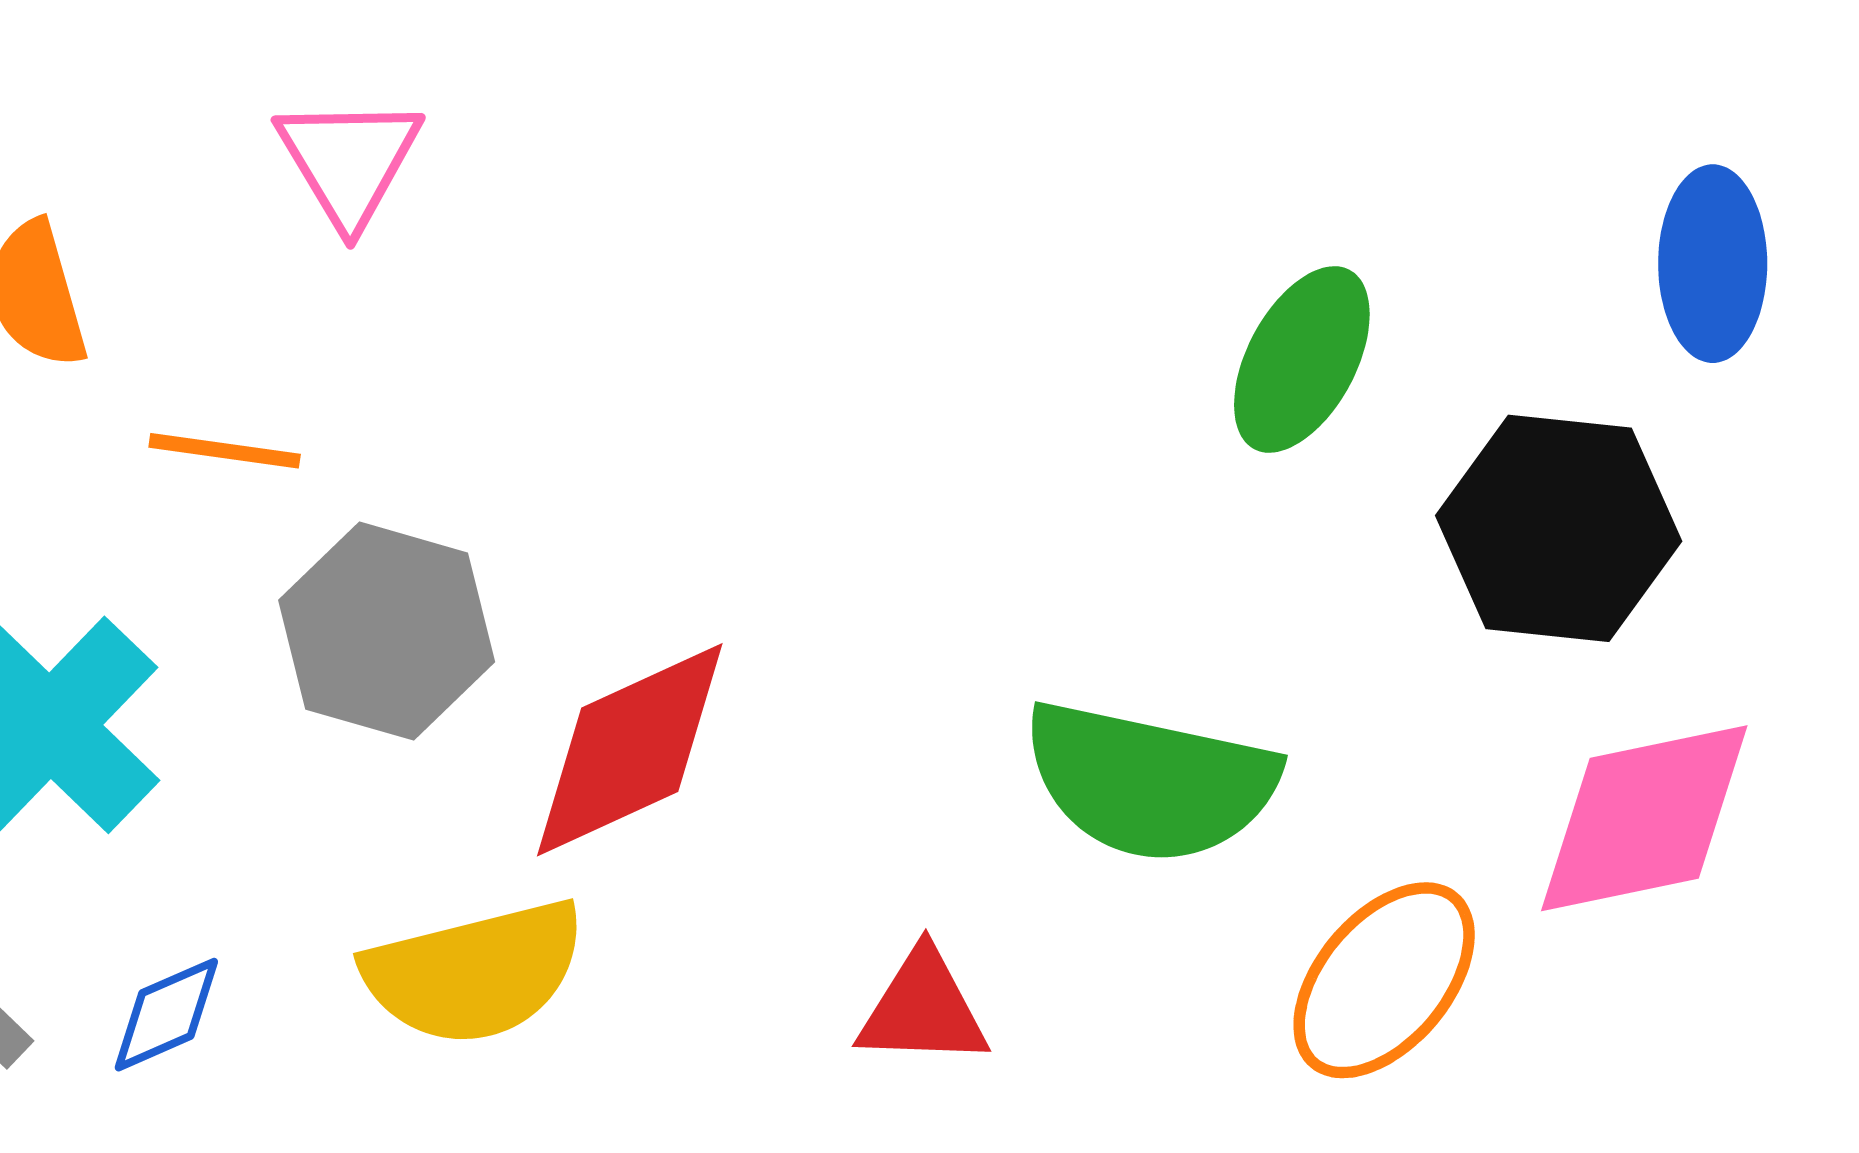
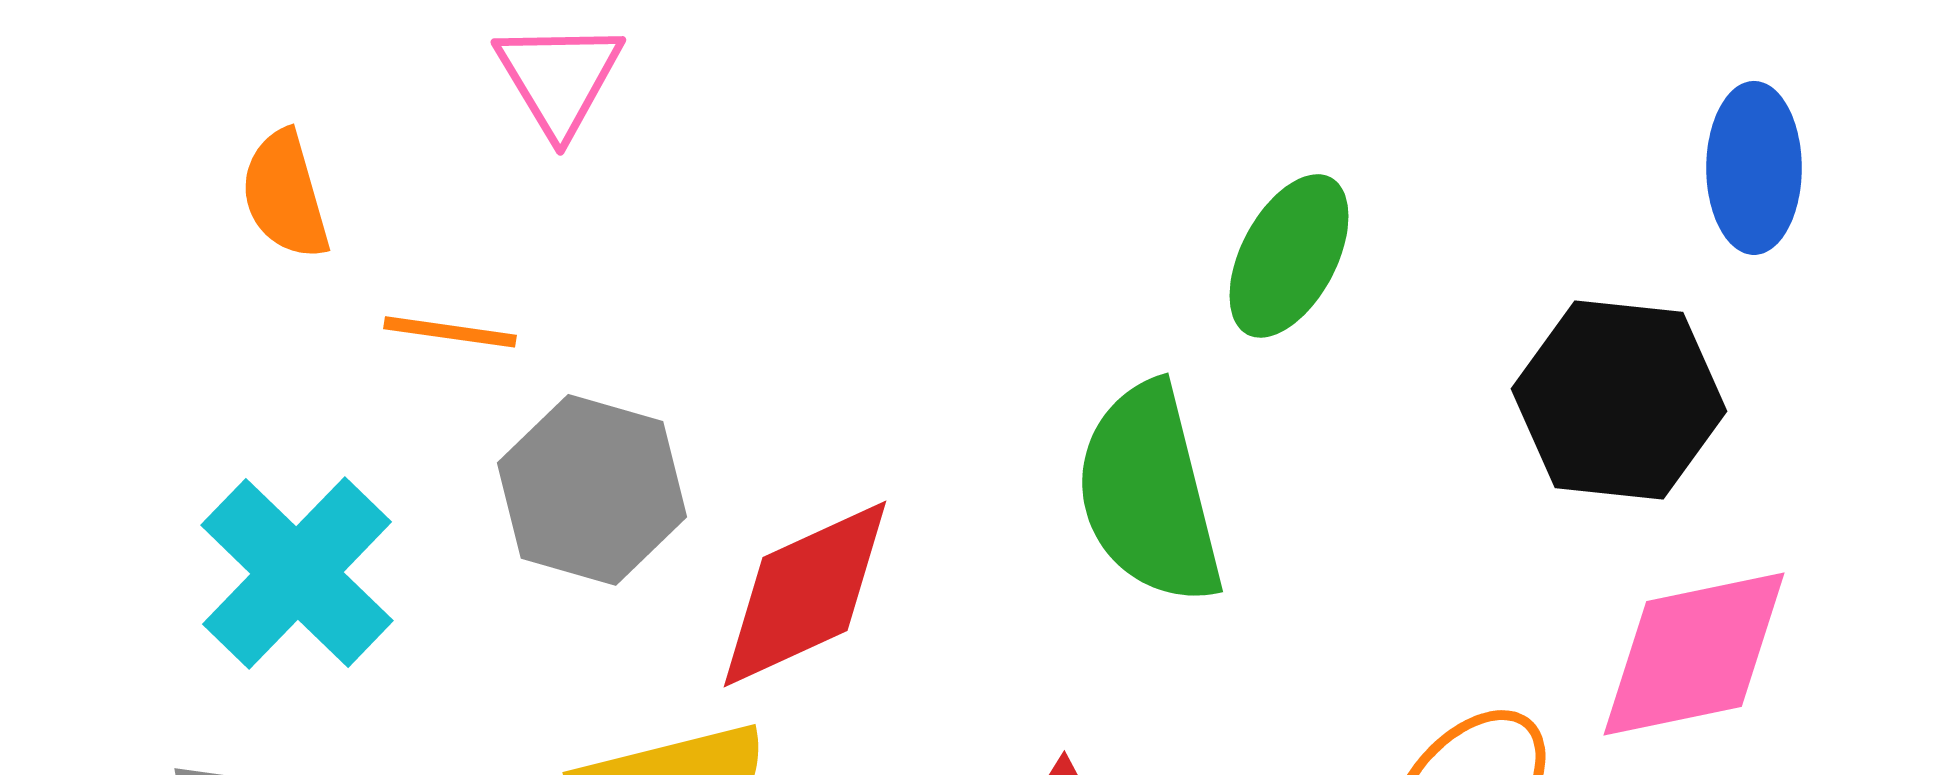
green ellipse: (1302, 359) -> (1289, 256), moved
green semicircle: (1150, 782) -> (1149, 494), moved, turned 64

